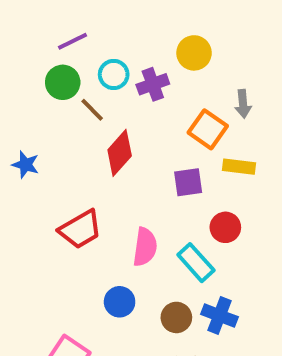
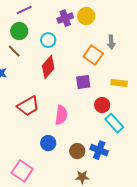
cyan circle: (114, 74) -> (48, 40), moved
purple cross: (153, 84) -> (65, 18), moved
brown line: (92, 110) -> (14, 51), moved
yellow rectangle: (239, 167) -> (119, 83), moved
cyan rectangle: (196, 263) -> (114, 123), moved

